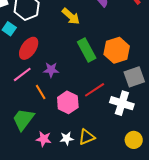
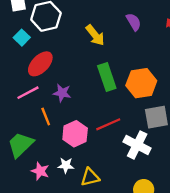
white star: (67, 138) -> (66, 165), moved

